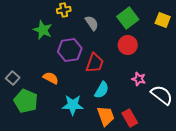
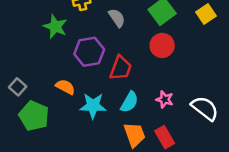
yellow square: (163, 20) -> (206, 14), turned 35
pink star: (139, 79) -> (165, 99), moved
cyan star: (73, 105) -> (93, 106), moved

